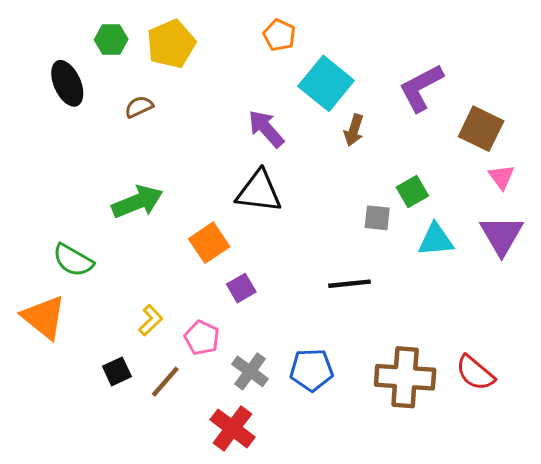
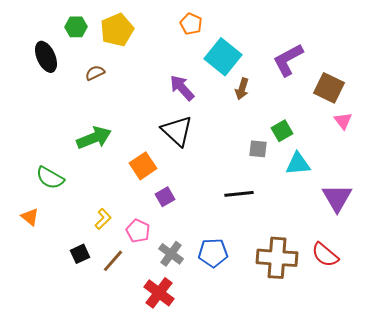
black triangle: (259, 192) -> (177, 131), turned 36
purple triangle: (502, 235) -> (337, 198), moved
orange triangle: (44, 317) -> (30, 217), size x0.6

